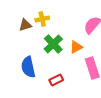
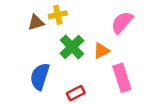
blue semicircle: (28, 67) -> (40, 76), turned 30

